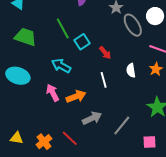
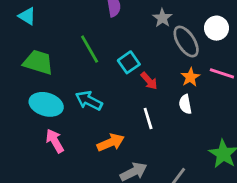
cyan square: (82, 42) -> (129, 62), moved
orange star: (156, 69) -> (190, 77), moved
cyan ellipse: (18, 76) -> (46, 104), moved
pink arrow: (53, 93) -> (55, 141), moved

